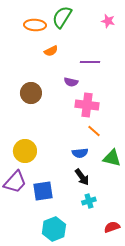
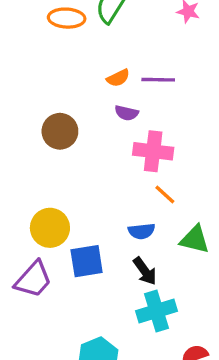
orange semicircle: (51, 51) -> (118, 78), moved
blue square: (43, 191) -> (87, 261), moved
cyan cross: (89, 201) -> (156, 311), size x1.6

